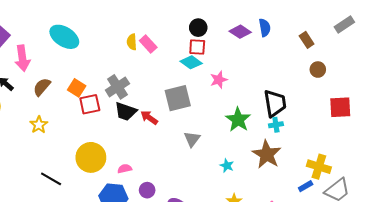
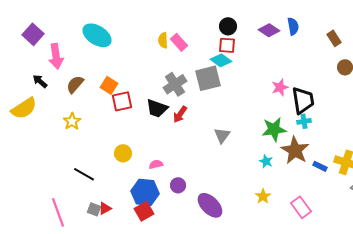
pink star: (219, 80) -> (280, 87), moved
gray cross: (117, 87) -> (175, 84), moved
gray square: (178, 98) -> (208, 78), moved
red arrow: (149, 118) -> (180, 114), turned -90
green star: (238, 120) -> (274, 129), moved, turned 30
yellow circle: (91, 157) -> (123, 153), size x0.6
cyan star: (227, 166) -> (266, 161), moved
blue rectangle: (306, 186) -> (320, 166), moved, turned 56

